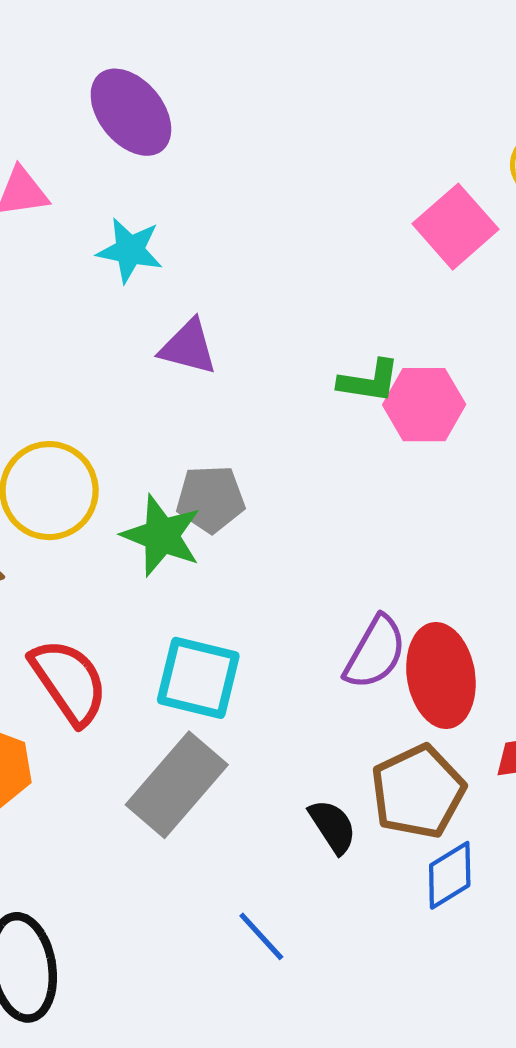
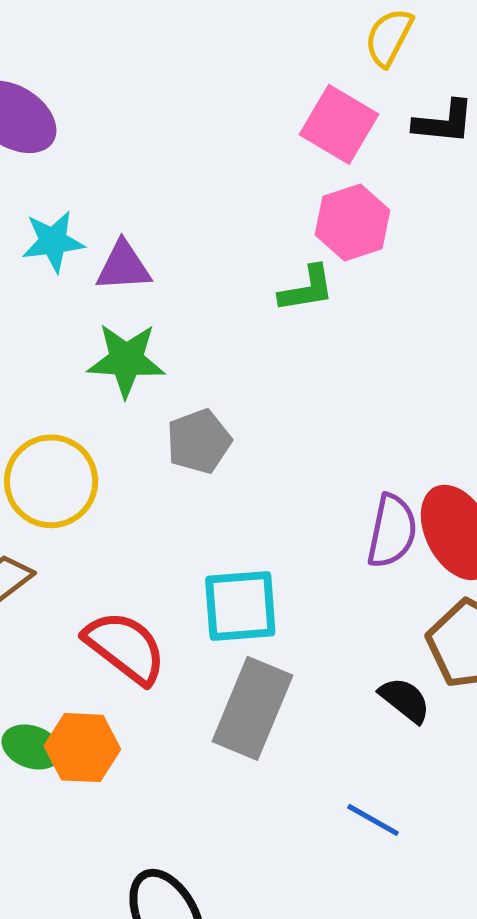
purple triangle: (188, 347) -> (123, 266), moved
pink hexagon: (424, 405) -> (353, 223), moved
green star: (161, 536) -> (126, 360), moved

